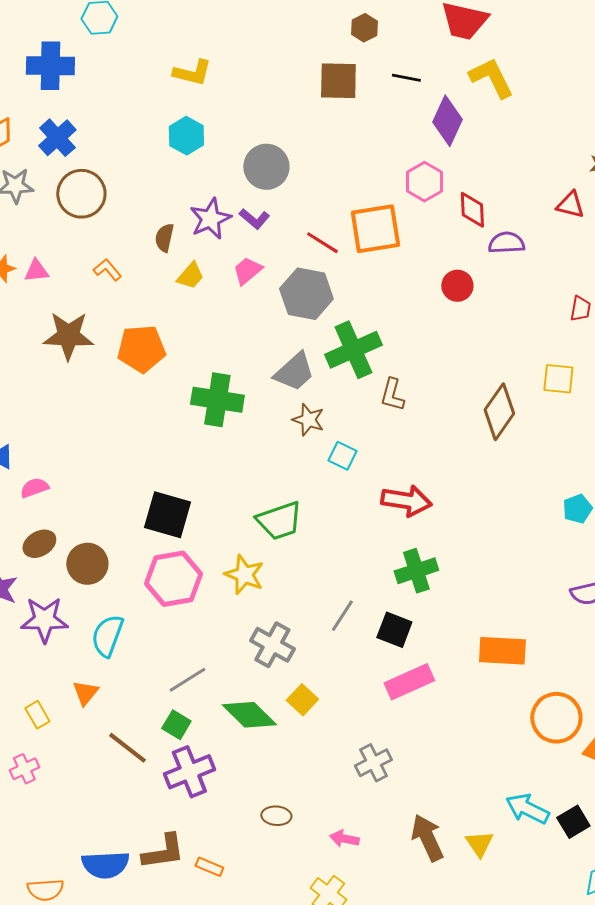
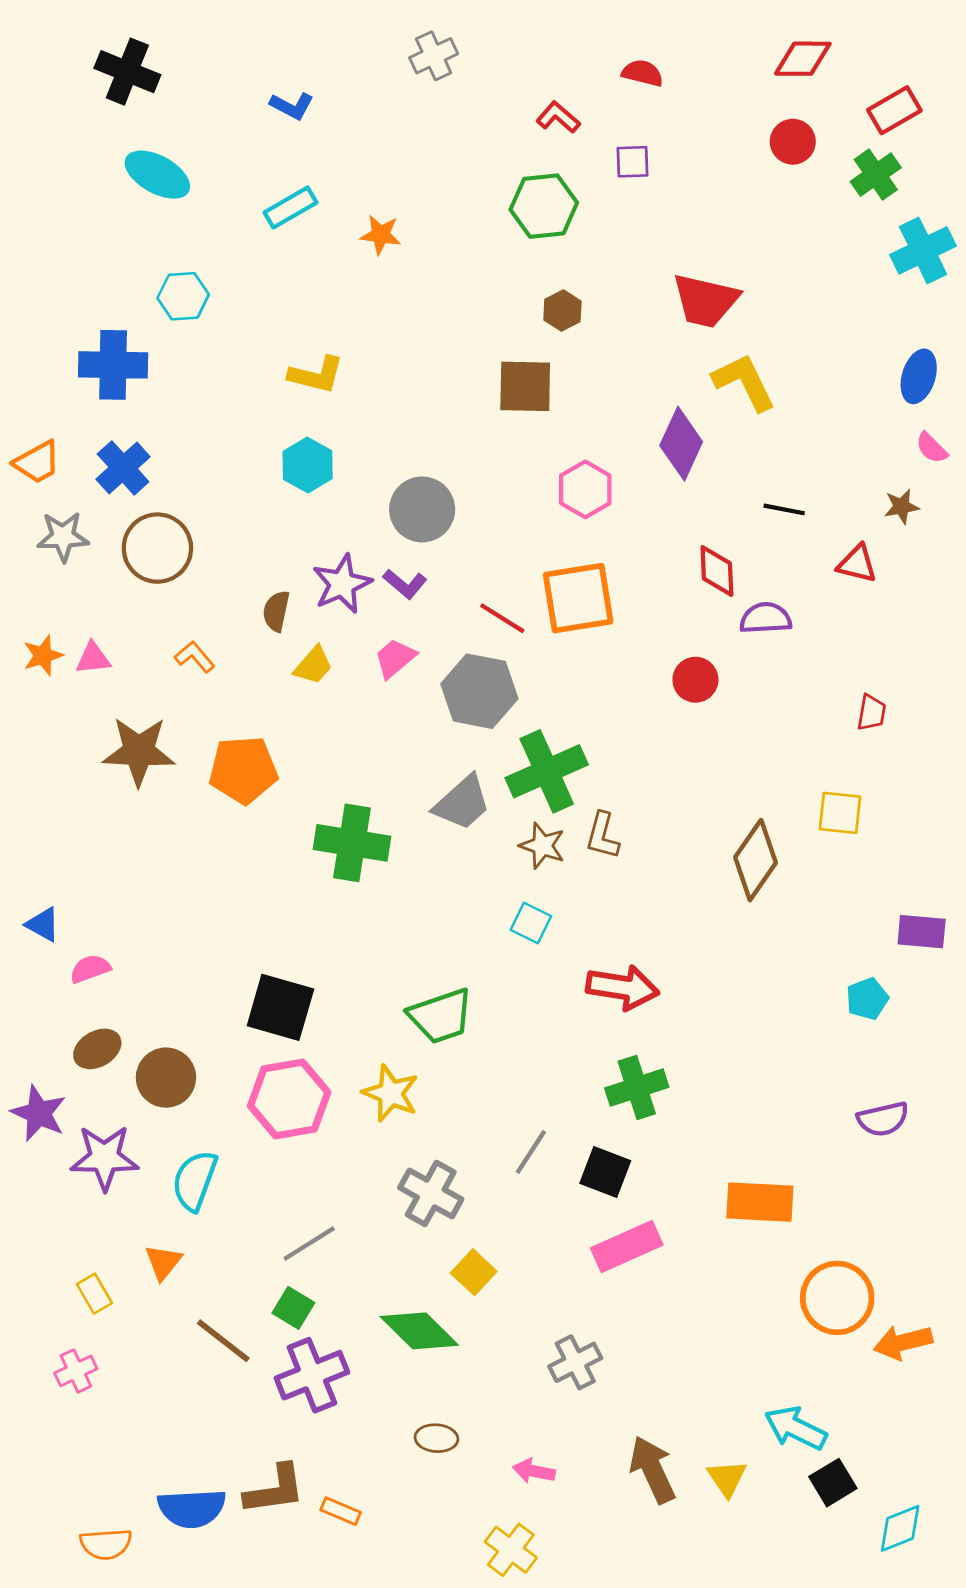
black line: (406, 78) -> (784, 509), moved
pink hexagon: (424, 182) -> (585, 489), moved
brown star: (308, 420) -> (542, 846), moved
green diamond: (249, 715) -> (419, 1331), moved
black square: (573, 822) -> (833, 1483), moved

